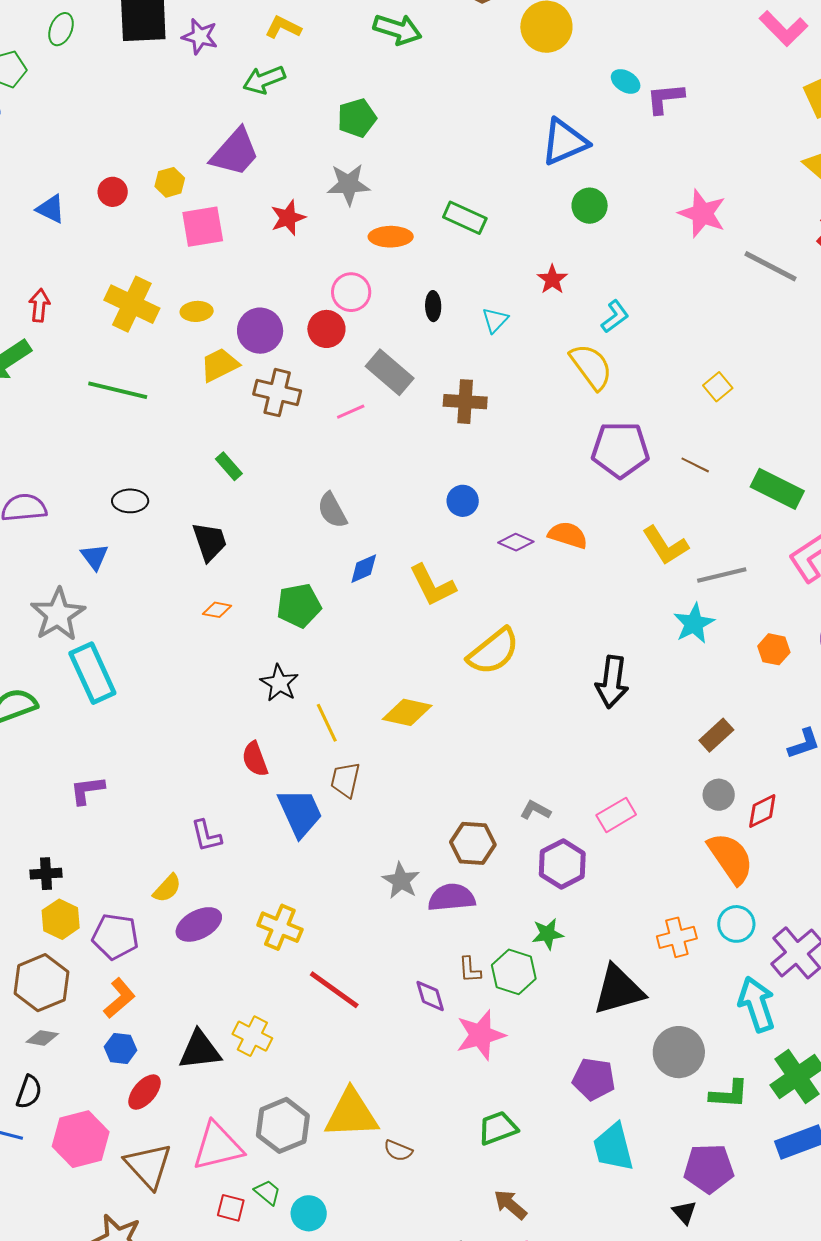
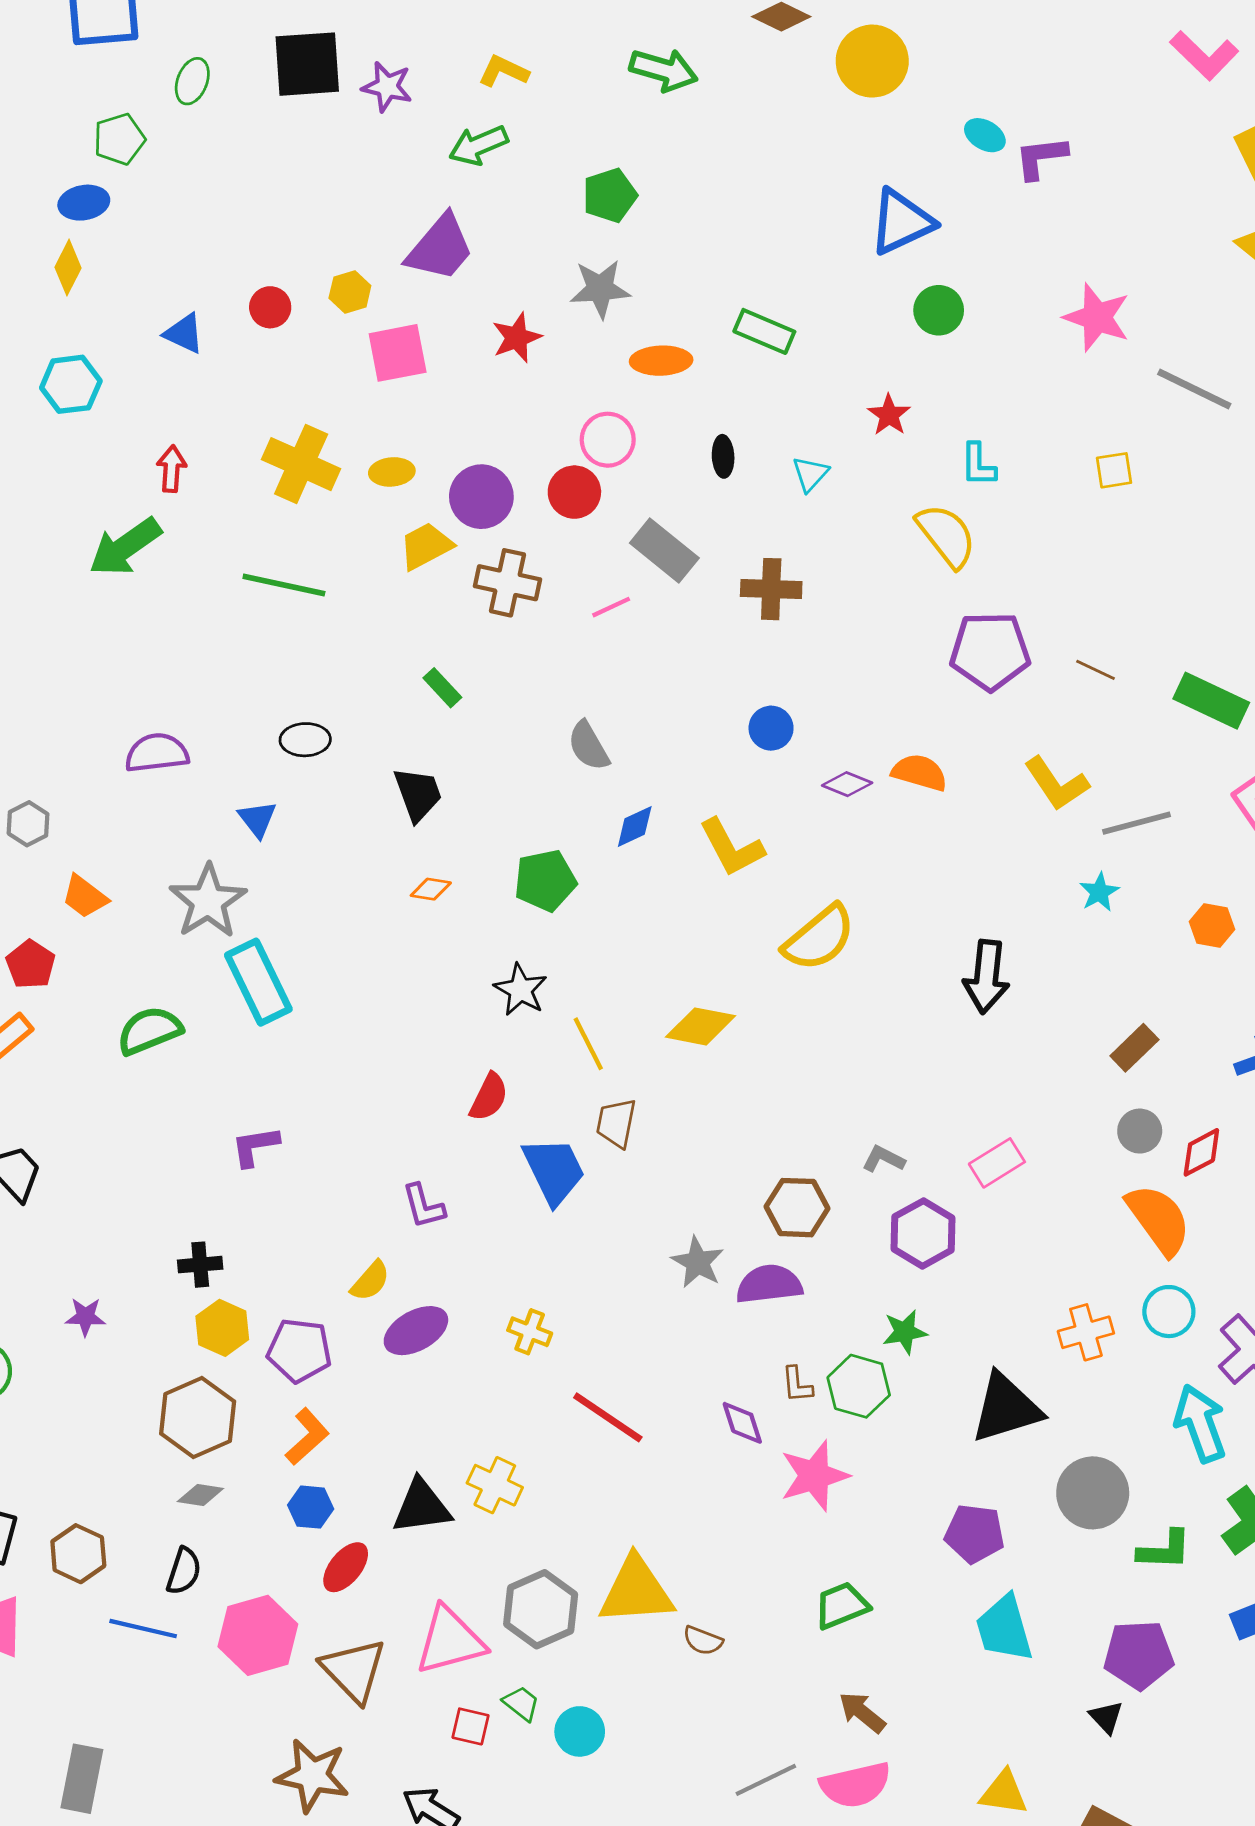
cyan L-shape: (615, 317) -> (978, 465), turned 128
yellow square: (718, 387) -> (1114, 470), moved, turned 32
cyan star: (694, 624) -> (1099, 892), size x0.7
red semicircle: (255, 759) -> (489, 1097), turned -132
yellow cross: (280, 927) -> (530, 1332), size x0.7

